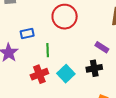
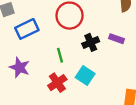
blue rectangle: (27, 34) -> (27, 29), moved, size x1.5
black cross: (94, 68) -> (91, 42), moved

